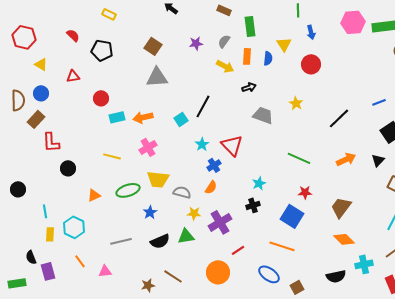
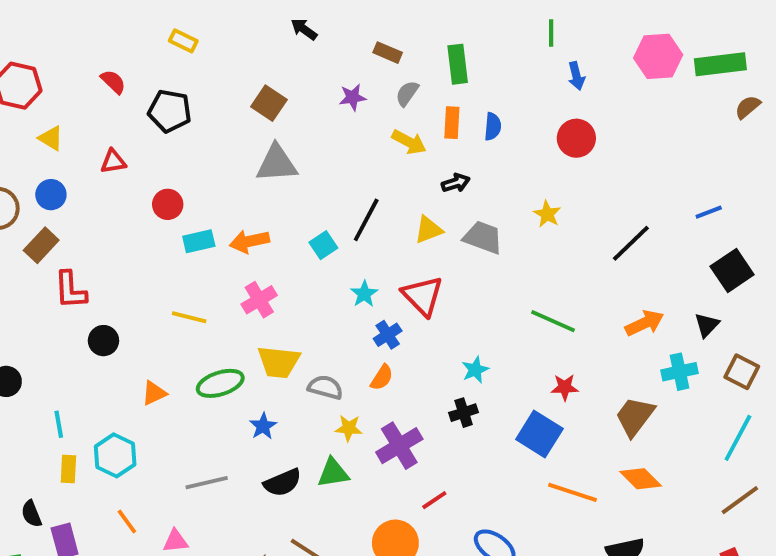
brown rectangle: (224, 10) -> (388, 53), moved
yellow triangle: (284, 44) -> (428, 230), moved, turned 42
orange line: (282, 246) -> (572, 492), moved
cyan cross: (364, 264) -> (680, 372), moved

